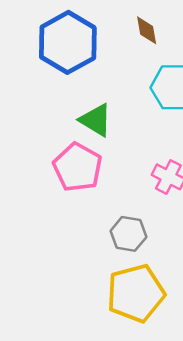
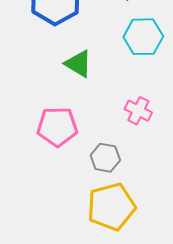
pink pentagon: (78, 167) -> (57, 127), moved, turned -30

